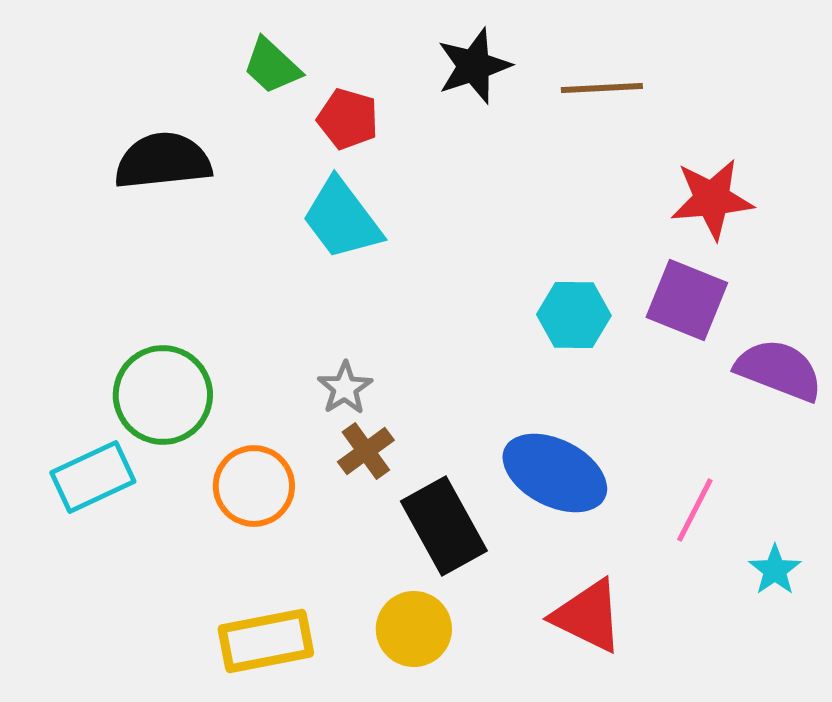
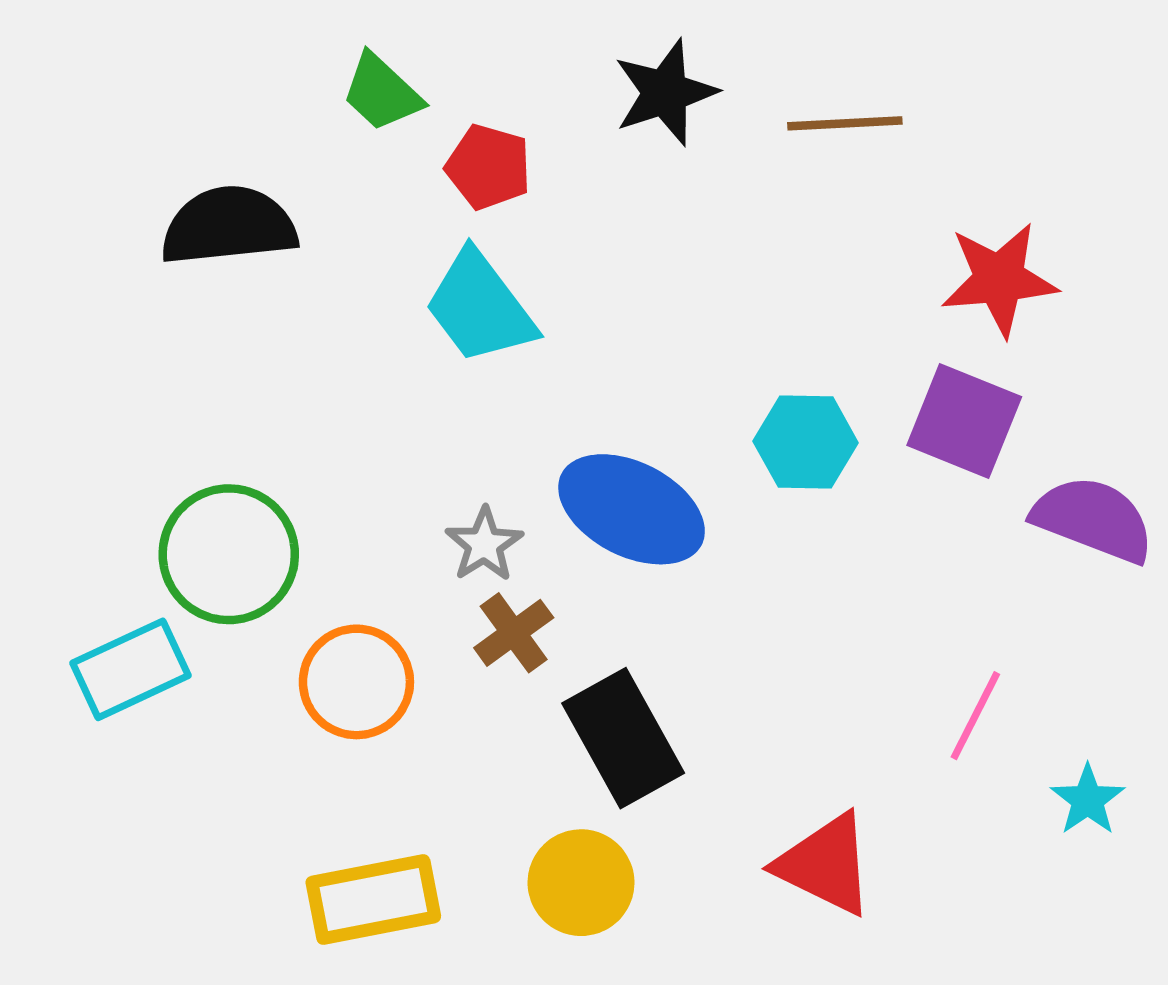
blue ellipse: (555, 473) -> (632, 509), moved

